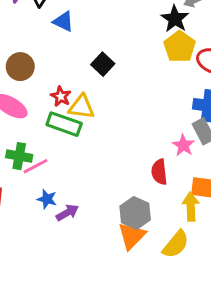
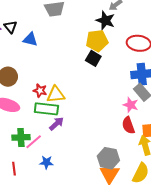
yellow pentagon: (180, 47) -> (97, 41), moved, turned -30
black square: (103, 64) -> (93, 58), moved
red semicircle: (159, 172) -> (128, 125), moved
purple arrow: (67, 213) -> (56, 124), moved

